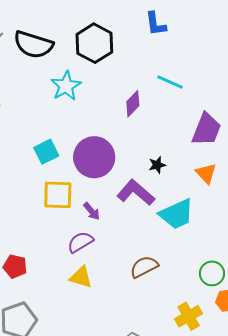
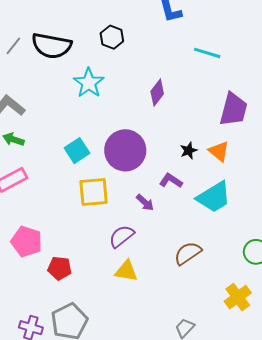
black hexagon: (94, 43) -> (112, 37), size x0.6
cyan line: (170, 82) -> (207, 53), moved
orange triangle: (206, 173) -> (219, 151), moved
purple L-shape: (136, 193) -> (171, 181), size x0.6
purple arrow: (92, 211) -> (145, 203), moved

